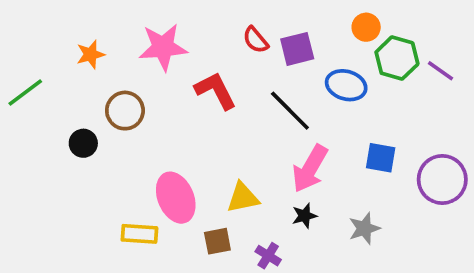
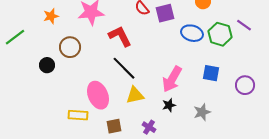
green hexagon: (397, 58) -> (220, 34), moved
black line: (290, 111) -> (124, 68), moved
purple circle: (442, 179) -> (245, 85), size x0.7
brown square: (217, 241) -> (114, 126), moved

